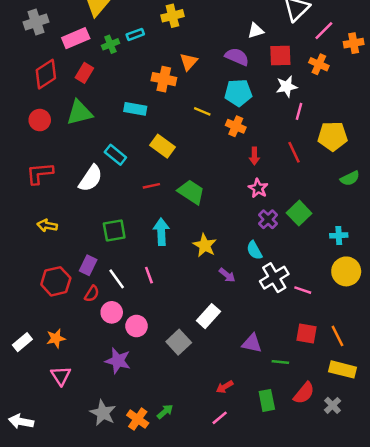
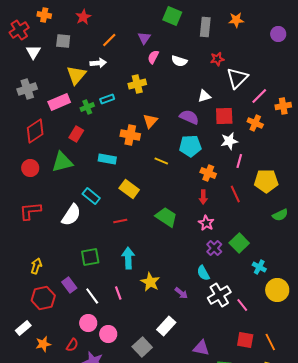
red rectangle: (84, 73) -> (76, 134), moved
orange cross: (236, 126) -> (208, 173), moved
green trapezoid: (191, 192) -> (166, 217), moved
yellow arrow: (47, 225) -> (36, 266), moved, turned 98
cyan cross: (339, 235) -> (259, 267), moved, turned 32
yellow star: (205, 245) -> (150, 282), moved
purple rectangle: (88, 265) -> (69, 285), turned -63
pink line: (303, 290) -> (242, 305), turned 32
red semicircle: (92, 294) -> (72, 345), moved
white rectangle: (22, 342) -> (23, 328), moved

